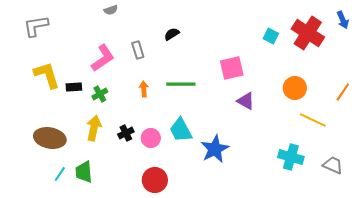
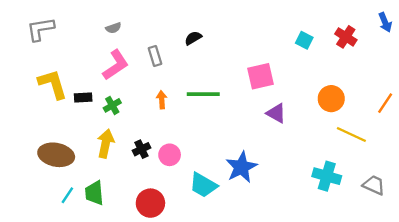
gray semicircle: (111, 10) -> (113, 28), moved
red cross: (308, 33) -> (346, 37), size x0.6
cyan trapezoid: (181, 130) -> (203, 185), moved, turned -32
red circle: (155, 180) -> (150, 203), moved

